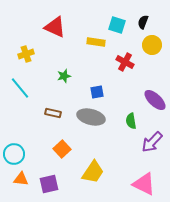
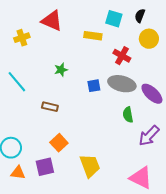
yellow cross: (26, 54) -> (22, 38), moved
gray ellipse: (91, 117) -> (122, 84), moved
yellow trapezoid: (93, 172) -> (90, 166), turned -55
purple square: (49, 184) -> (45, 167), moved

